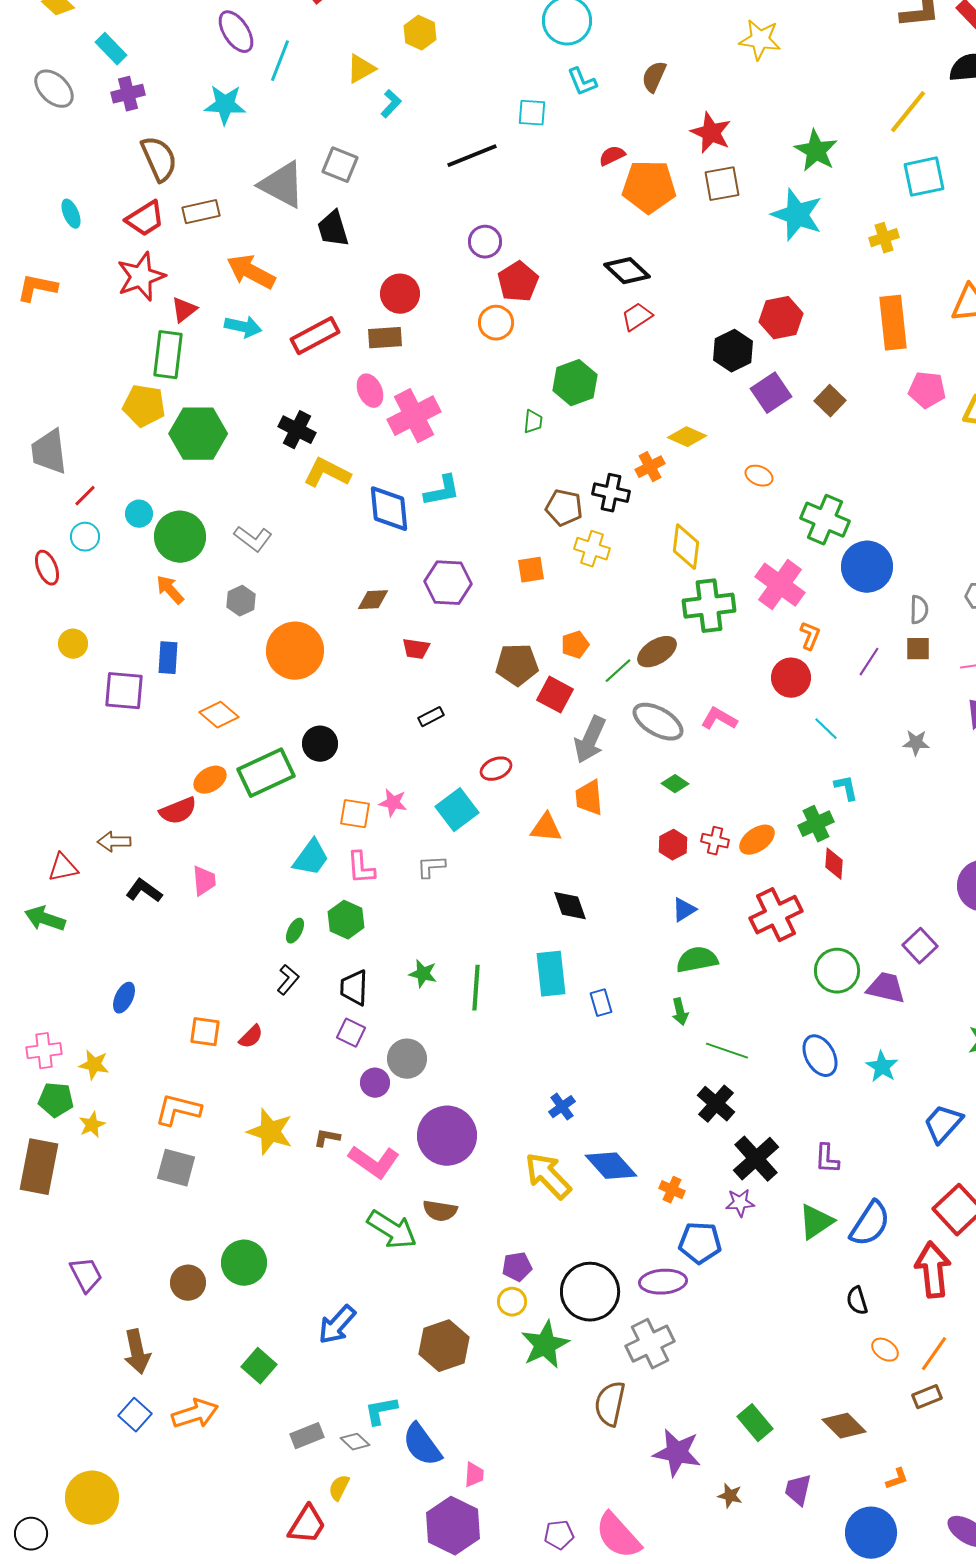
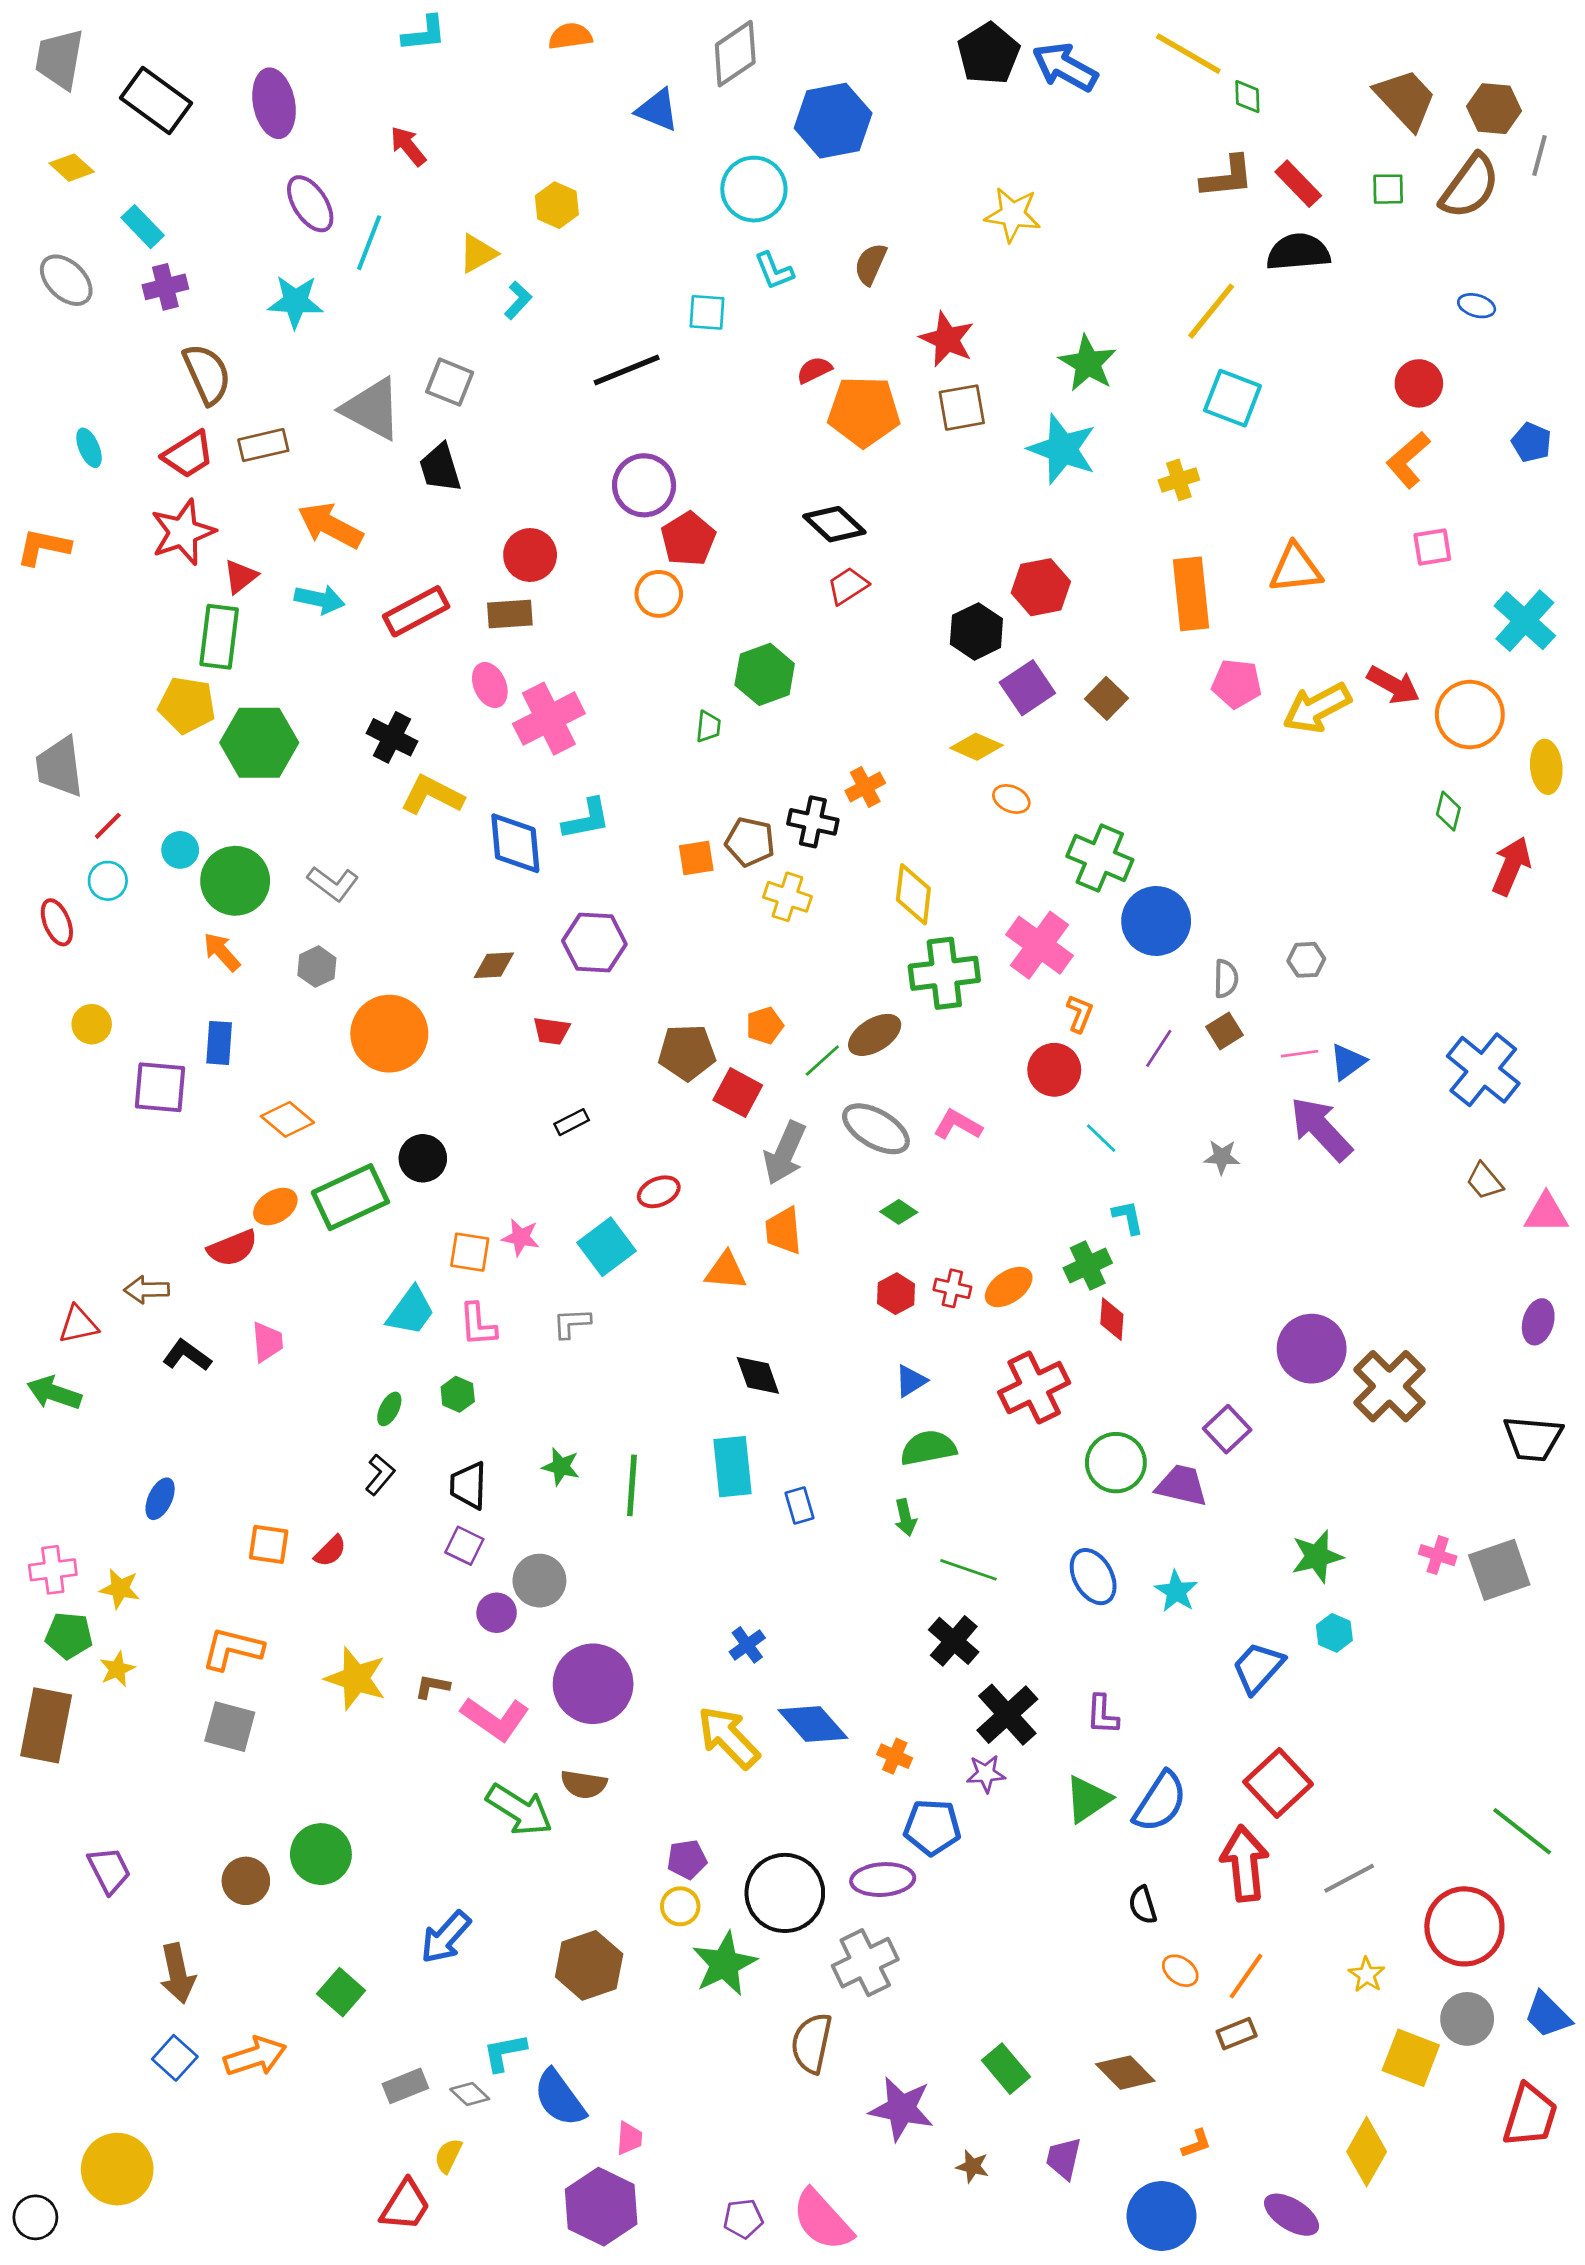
cyan square: (924, 177) -> (1233, 398), turned 33
purple circle: (485, 242) -> (644, 485), size x1.4
yellow diamond: (687, 437) -> (976, 747), moved
orange square: (531, 570) -> (696, 858), moved
brown square: (918, 649) -> (1224, 1031), turned -32
green hexagon: (346, 920) -> (458, 1394), size x0.7

